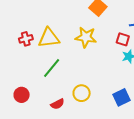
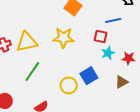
yellow circle: (82, 93) -> (69, 85), moved
blue square: (121, 97) -> (89, 76), moved

